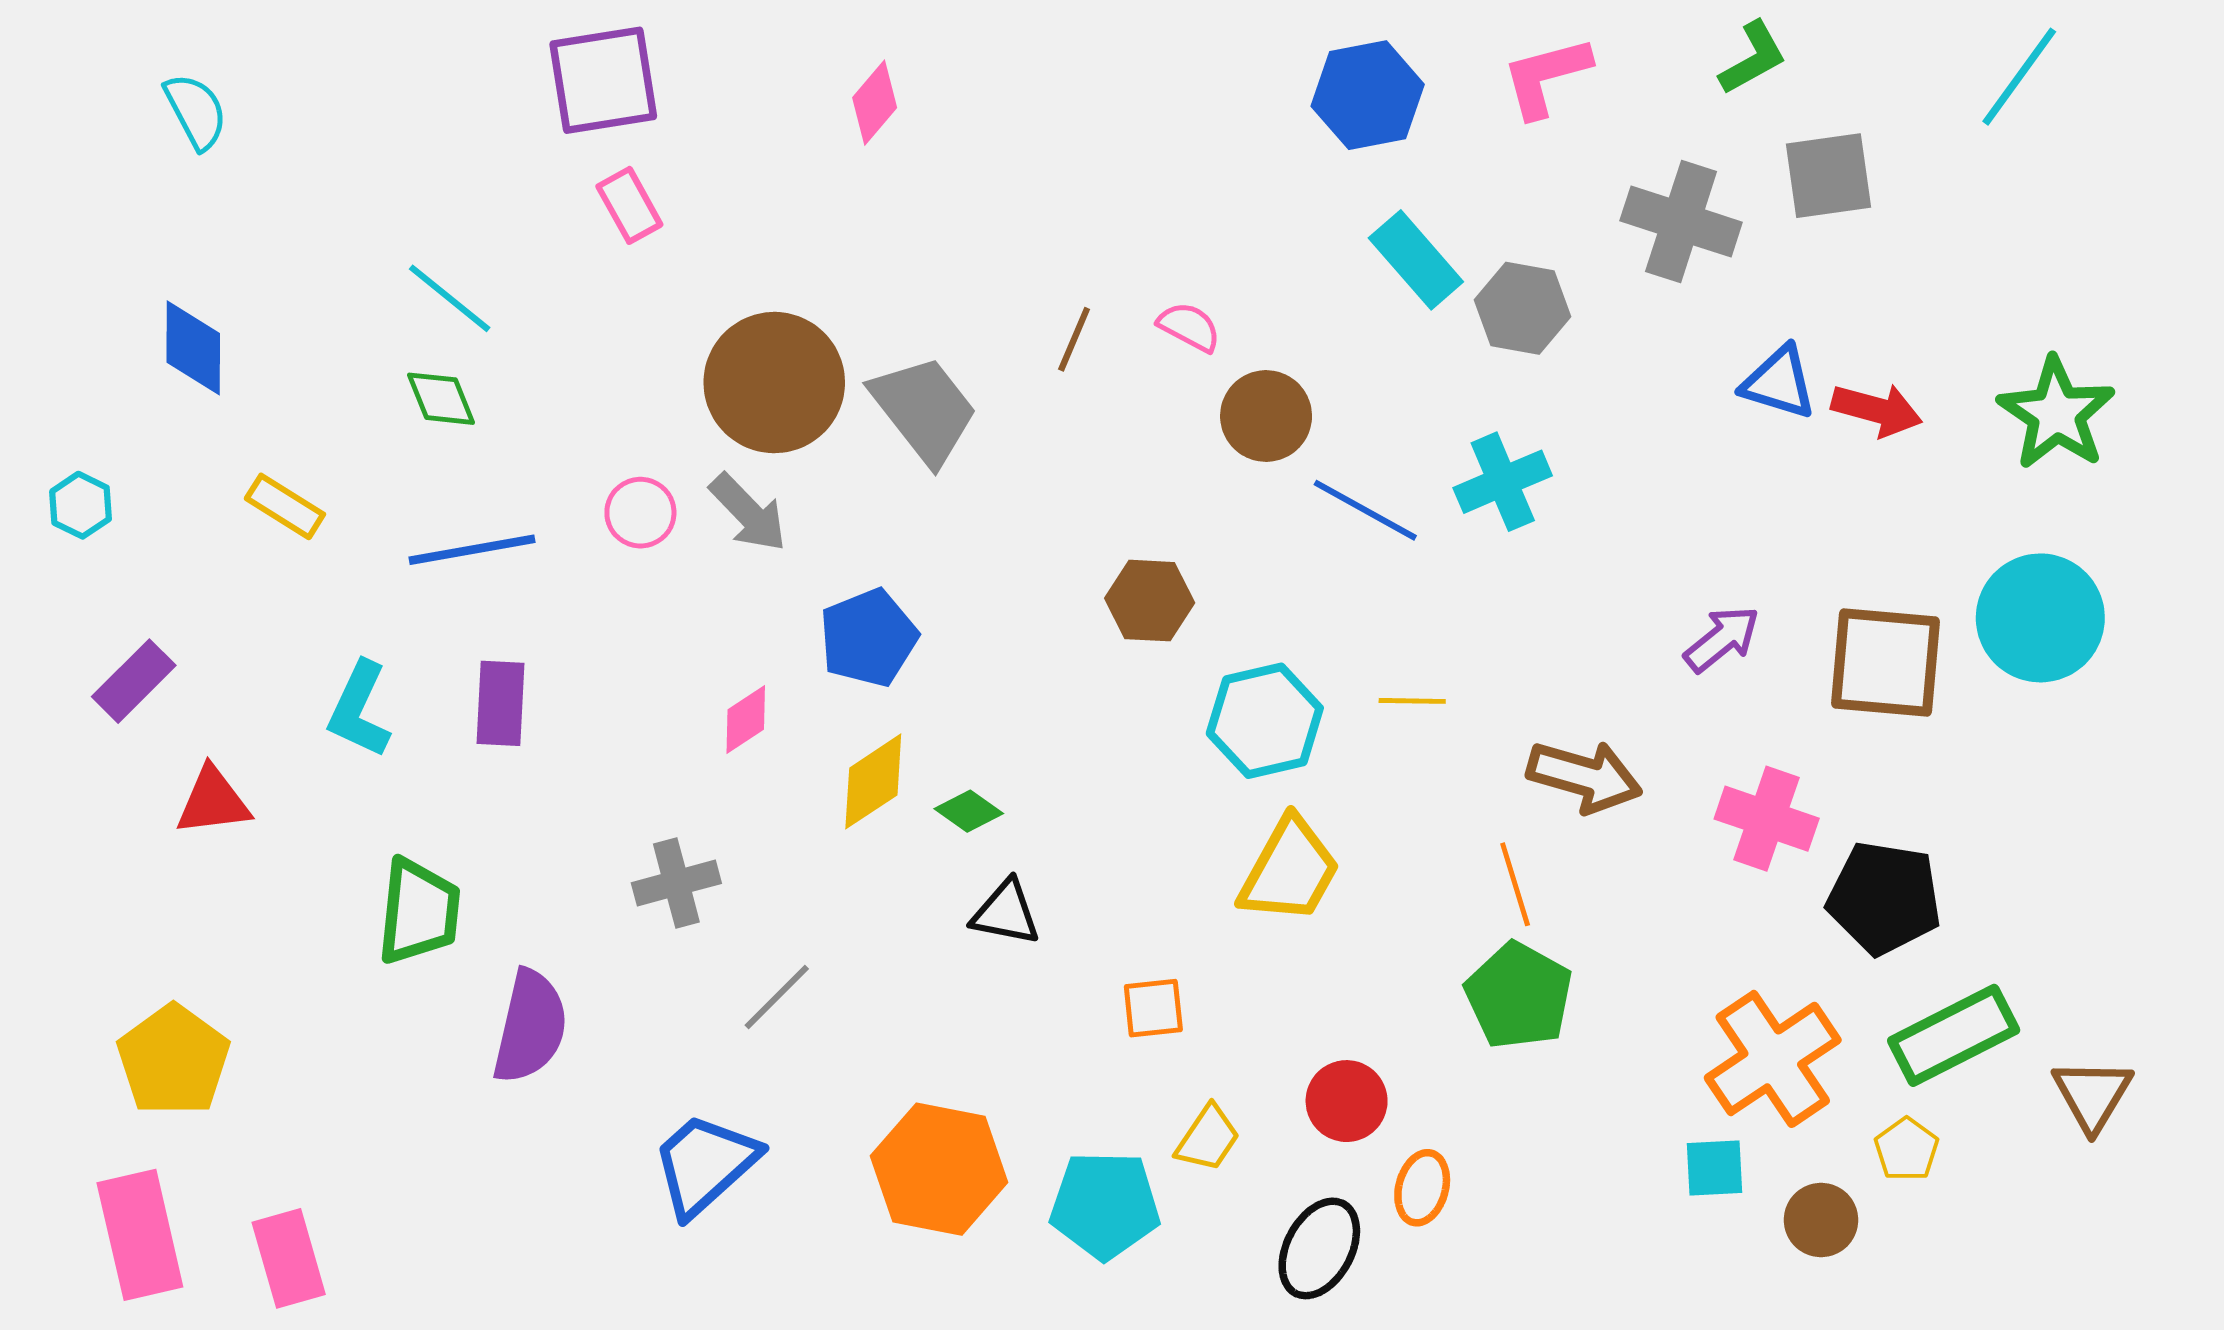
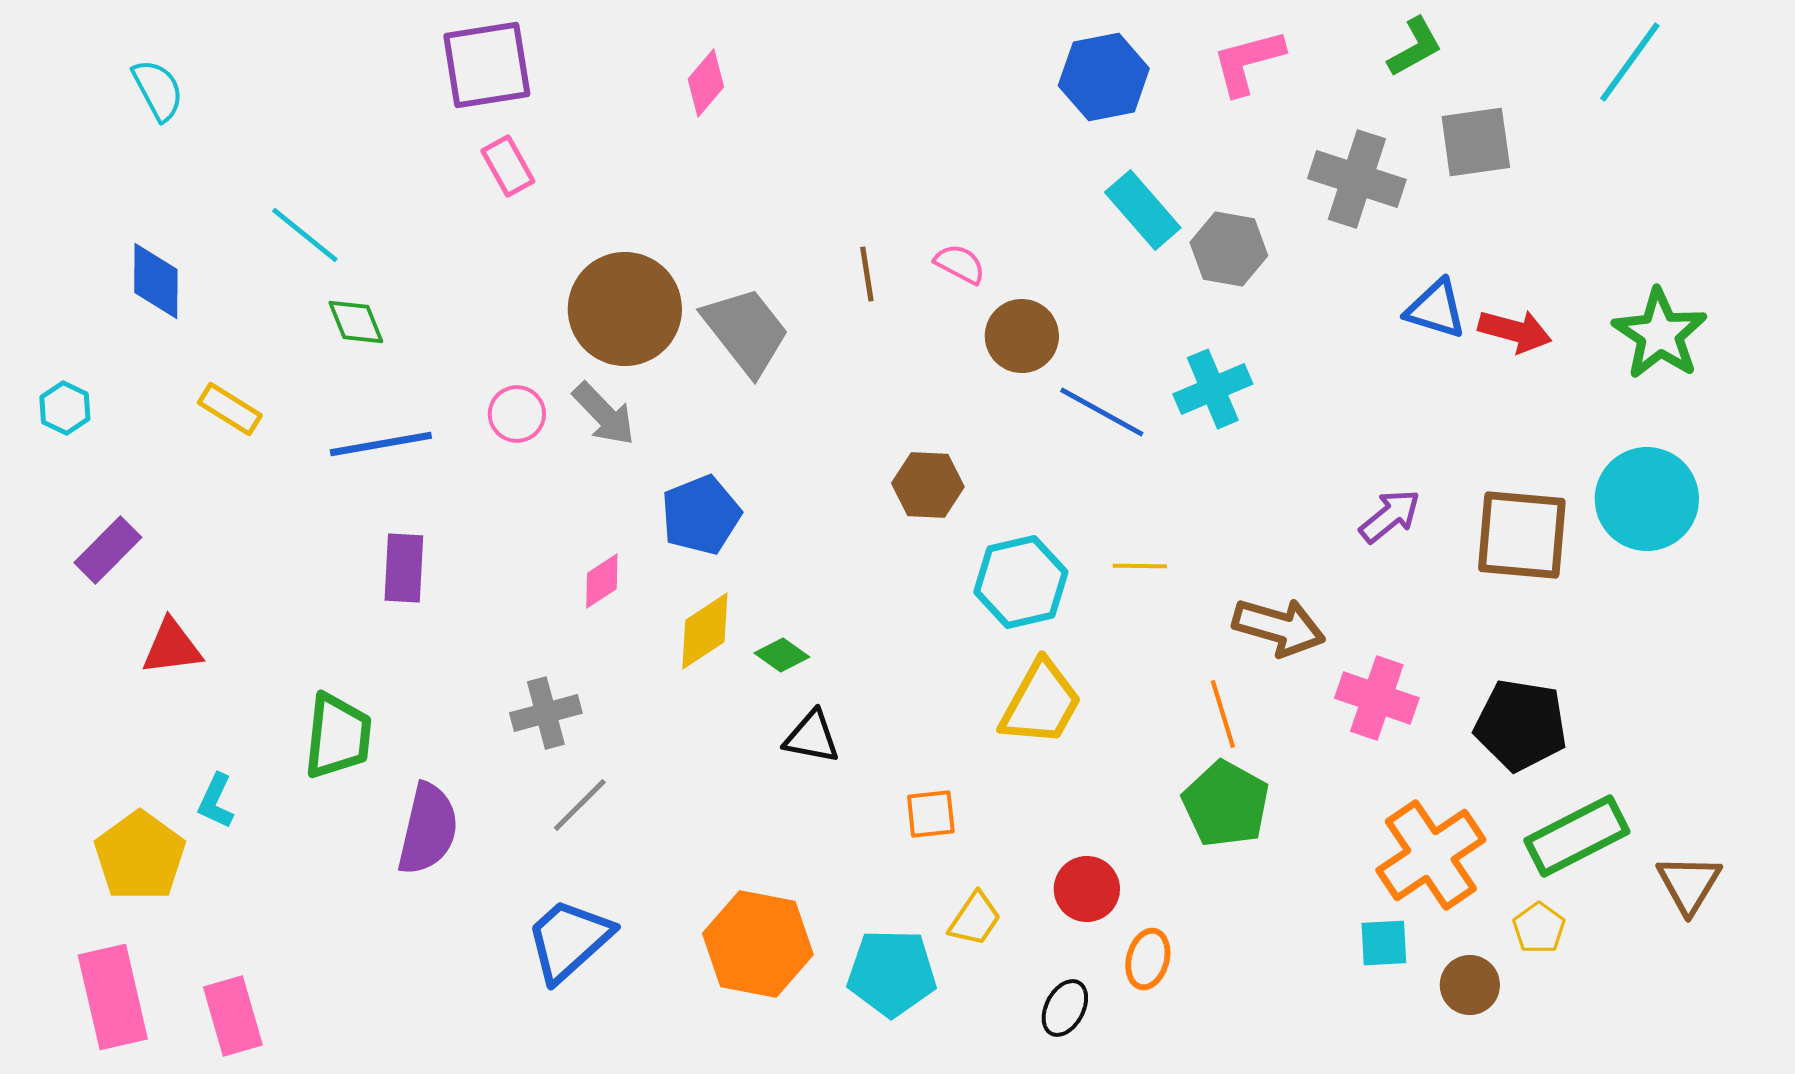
cyan line: (450, 298) -> (305, 235), moved
brown line: (1074, 339) -> (867, 274), turned -32
cyan L-shape: (359, 710) -> (216, 801), moved, size x0.7
pink cross: (1767, 819) -> (1377, 698), moved
gray line: (777, 997) -> (580, 805), moved
black ellipse: (1319, 1248) -> (1065, 1008), size x0.7

